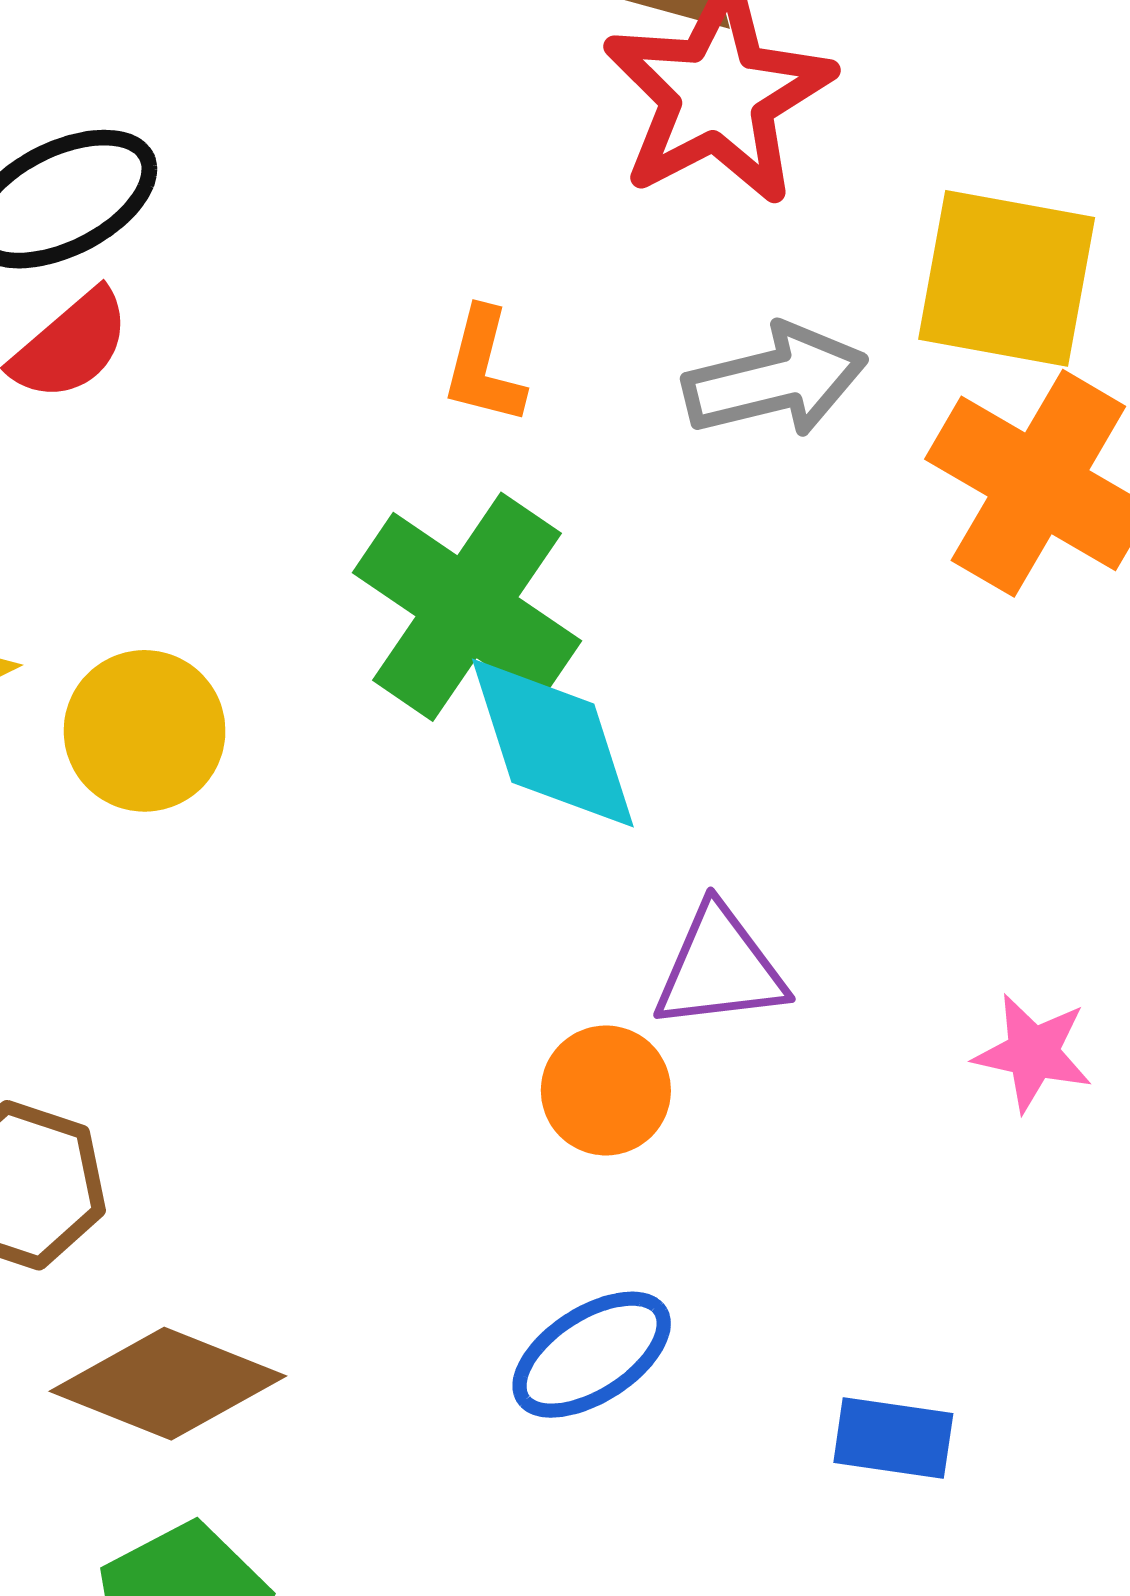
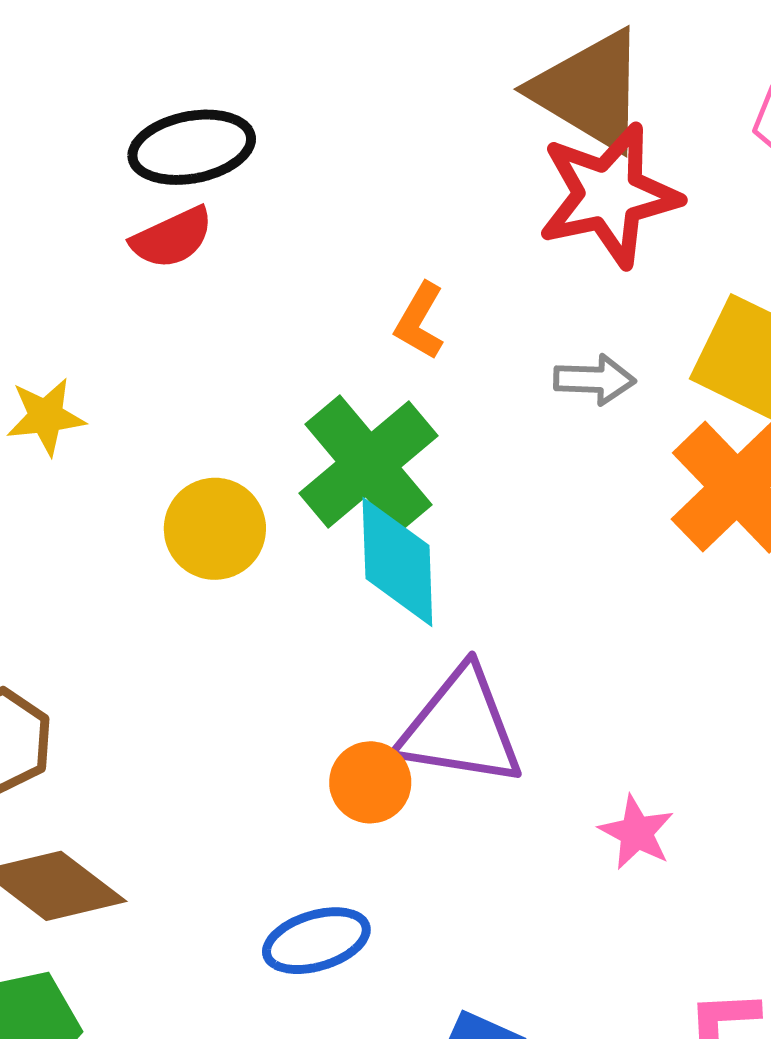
gray arrow: (775, 381) -> (595, 380), size x0.7
yellow circle: (145, 731) -> (215, 529), moved
purple triangle: (720, 968) -> (460, 728), size x1.5

